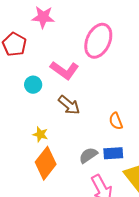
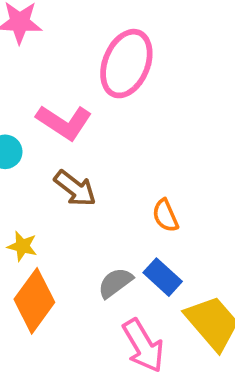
blue rectangle: (113, 153) -> (163, 277), turned 48

